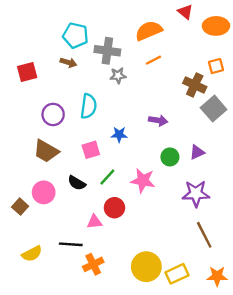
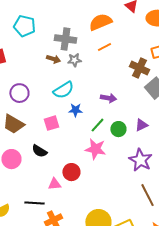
cyan pentagon: (76, 35) -> (24, 26), moved
brown arrow: (68, 63) -> (53, 59), moved
cyan semicircle: (89, 106) -> (63, 90), moved, turned 50
green line: (107, 177) -> (97, 125), moved
purple star: (196, 194) -> (140, 160), turned 30

